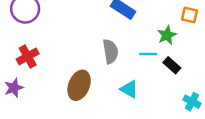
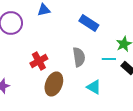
red cross: (28, 56) -> (39, 61), moved

